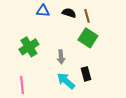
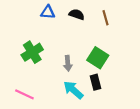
brown line: (87, 16) -> (106, 18), moved
green square: (88, 38) -> (98, 58), moved
pink line: (22, 85) -> (24, 94), turned -60

